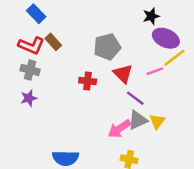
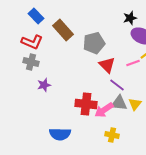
brown rectangle: (53, 42) -> (63, 30), moved, size x1.5
red cross: (88, 81) -> (86, 104), moved, size x1.5
purple star: (29, 98) -> (44, 85), moved
gray triangle: (138, 120) -> (119, 103), turned 30

